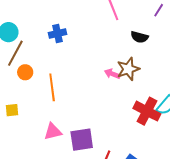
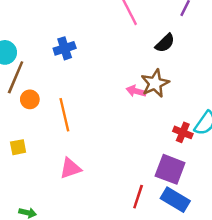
black semicircle: (139, 37) -> (165, 43), turned -54
red cross: (147, 111) -> (183, 132), size x0.6
purple square: (82, 140) -> (170, 169), moved, turned 35

